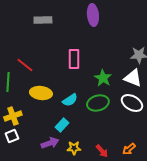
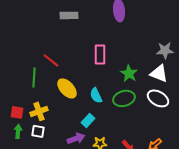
yellow ellipse: (41, 93) -> (67, 88), turned 40
cyan semicircle: (70, 100) -> (96, 95), turned 98
white square: (12, 136) -> (38, 131), turned 32

